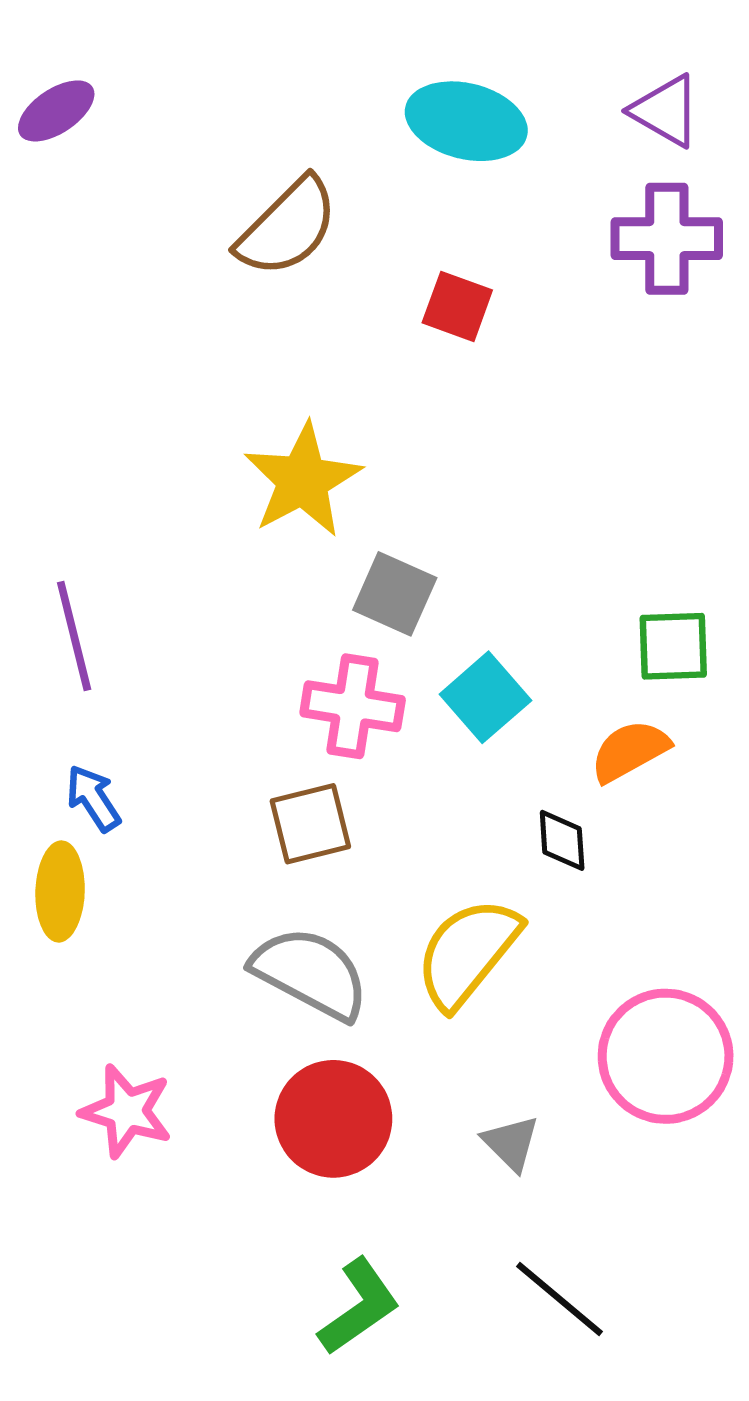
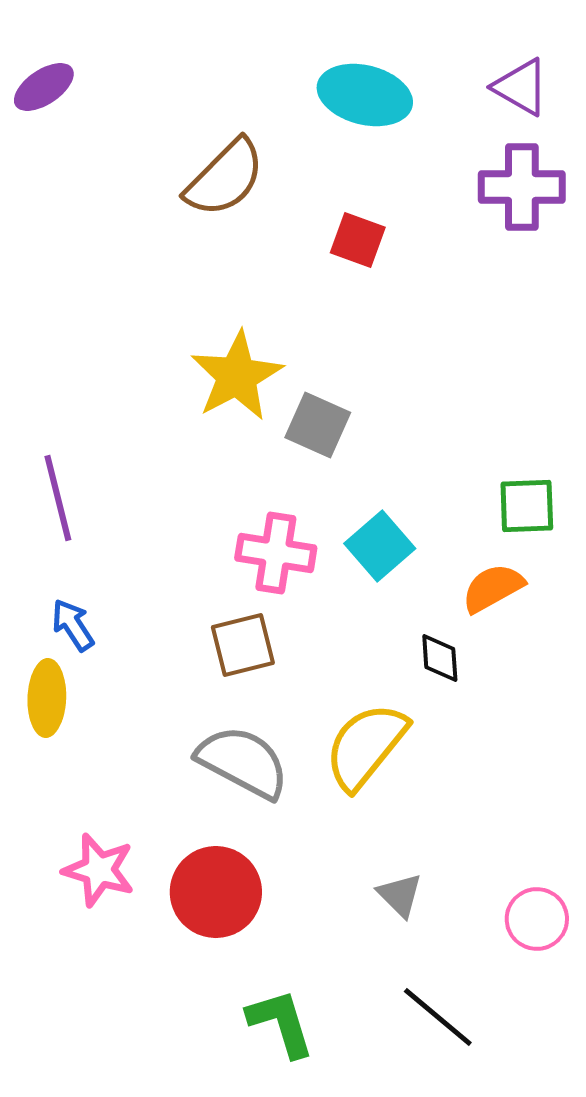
gray square: (395, 594) -> (318, 425), moved
pink circle: (666, 1056) -> (537, 919), moved, size x0.6
red circle: (333, 1119) -> (216, 892), moved
green L-shape: (359, 1307) -> (281, 1023), turned -72

